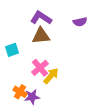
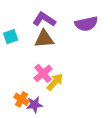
purple semicircle: (80, 22) -> (86, 24), size x1.5
cyan square: (12, 50) -> (11, 37), moved

